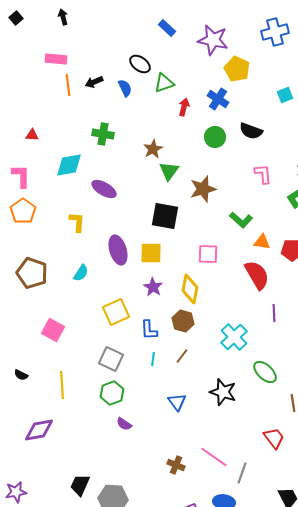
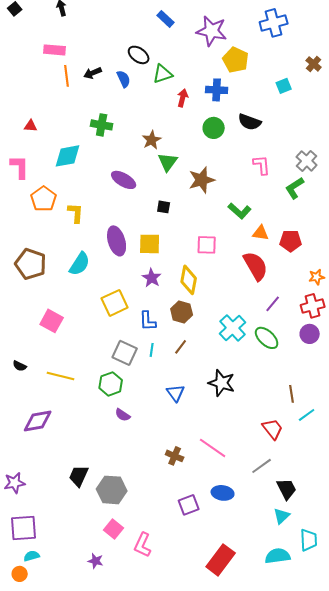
blue cross: (218, 99) -> (217, 90), turned -30
purple ellipse: (104, 189) -> (124, 180), moved
orange pentagon: (23, 211) -> (44, 199), moved
black square: (165, 216) -> (164, 207), size x0.5
cyan semicircle: (81, 273) -> (80, 264), size x1.4
purple line: (274, 313) -> (273, 304), turned 42
gray square: (111, 359) -> (125, 353), moved
green ellipse: (265, 372) -> (267, 338), moved
yellow line: (62, 385) -> (61, 376), turned -72
gray line: (242, 473) -> (262, 466), moved, turned 35

